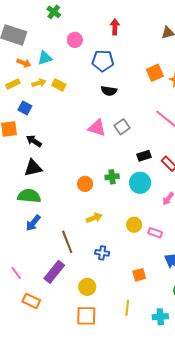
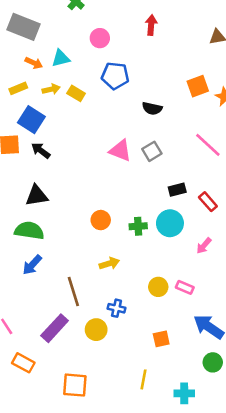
blue pentagon: (103, 61) -> (115, 76), moved
black semicircle: (109, 91) -> (152, 108), moved
blue square: (25, 108) -> (31, 120), size x1.5
black arrow: (34, 141) -> (41, 150), moved
green cross: (112, 177) -> (138, 226), moved
yellow circle: (134, 225) -> (158, 287), moved
yellow circle: (87, 287) -> (96, 330), moved
orange square: (86, 316) -> (75, 385), moved

